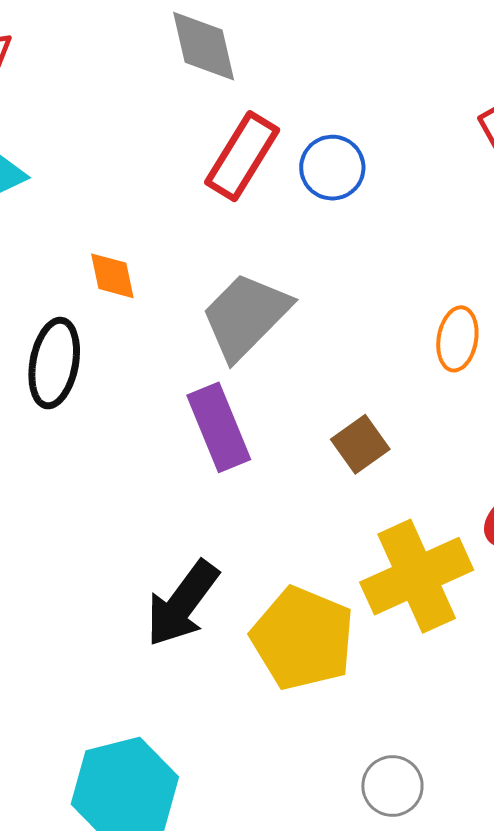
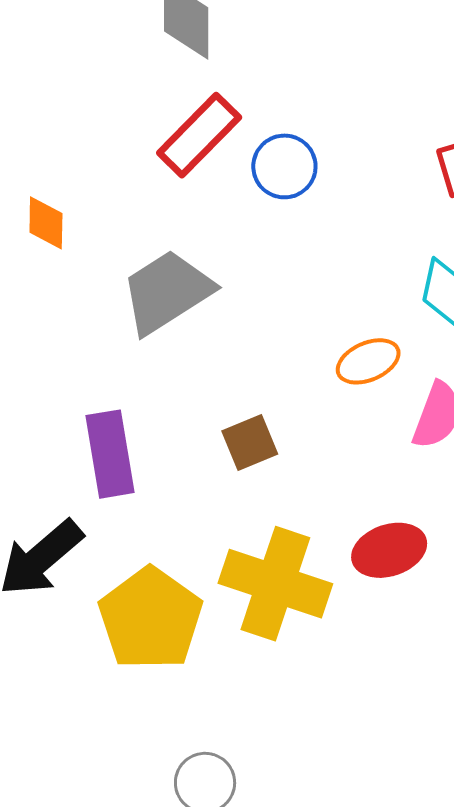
orange ellipse: (457, 339) -> (368, 361), turned 44
purple rectangle: (219, 427) -> (110, 454), moved
yellow cross: (417, 576) -> (275, 584), turned 30

